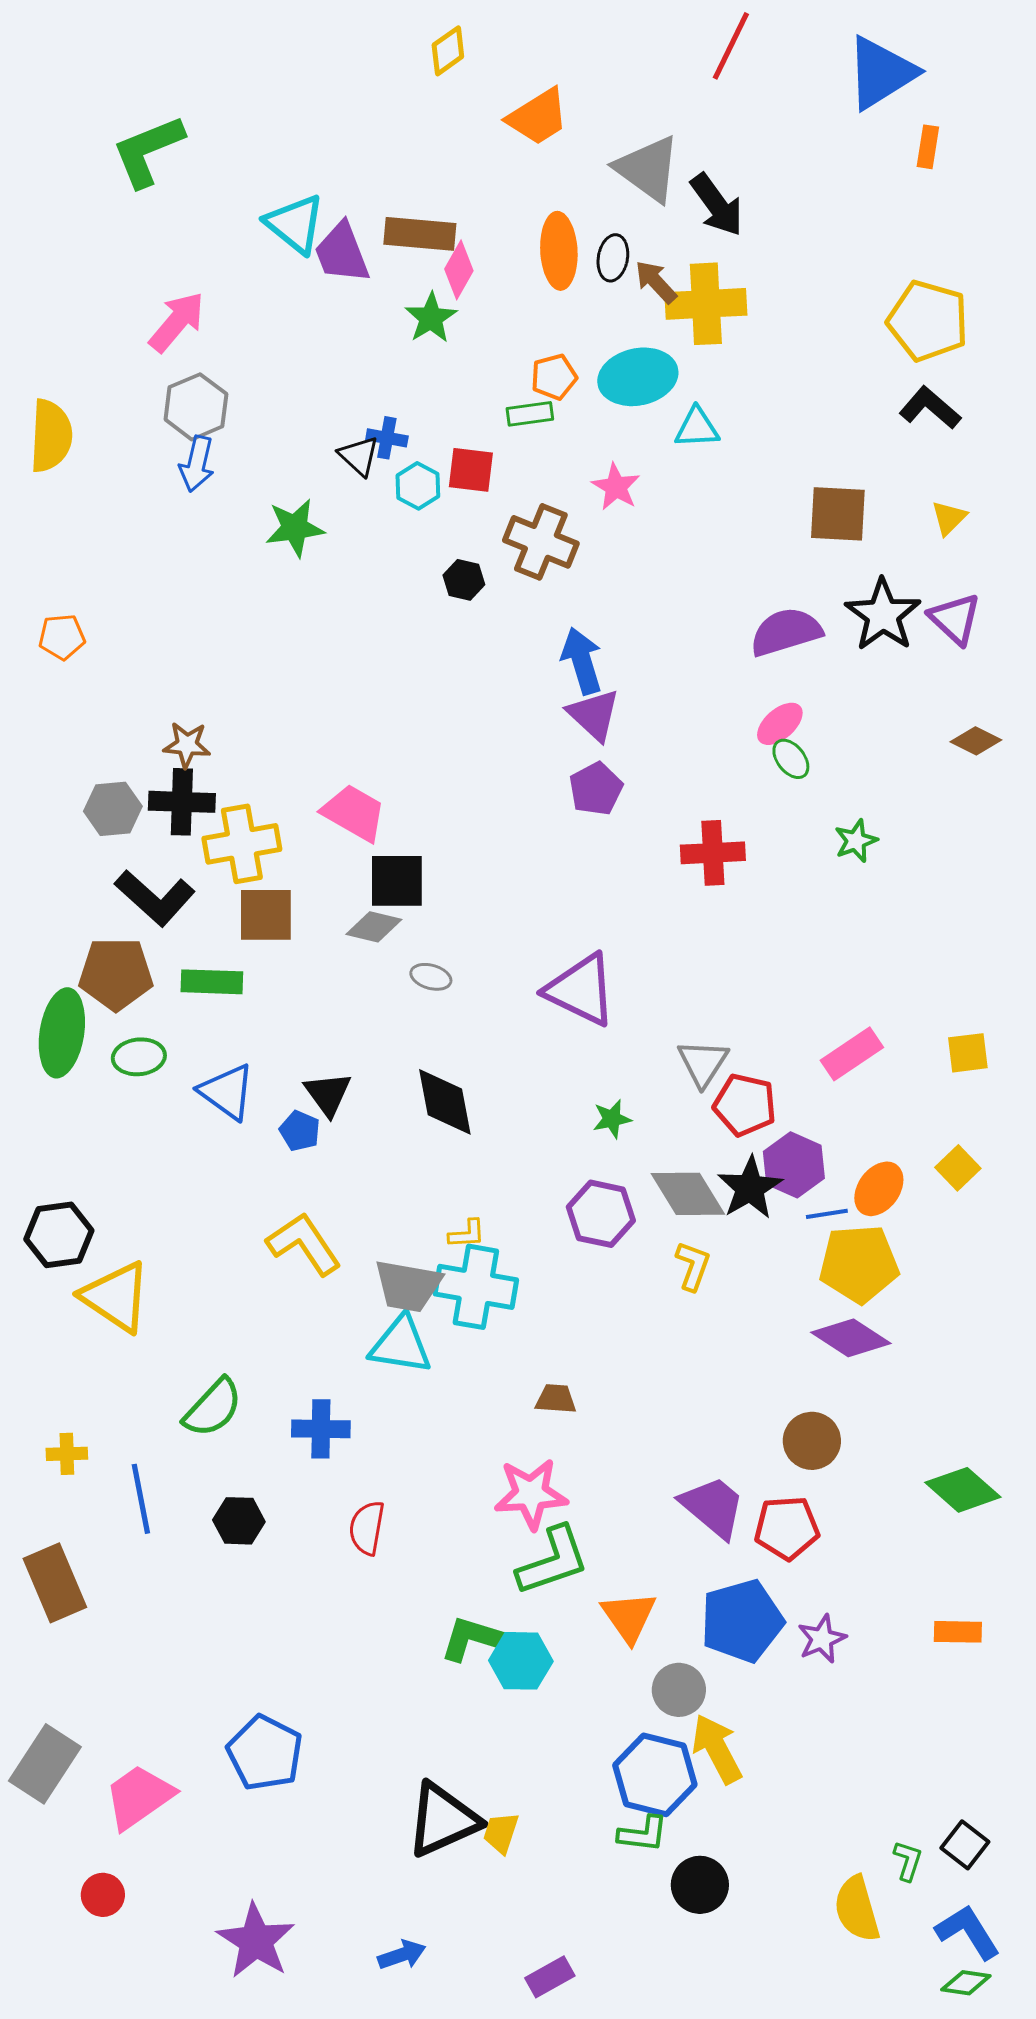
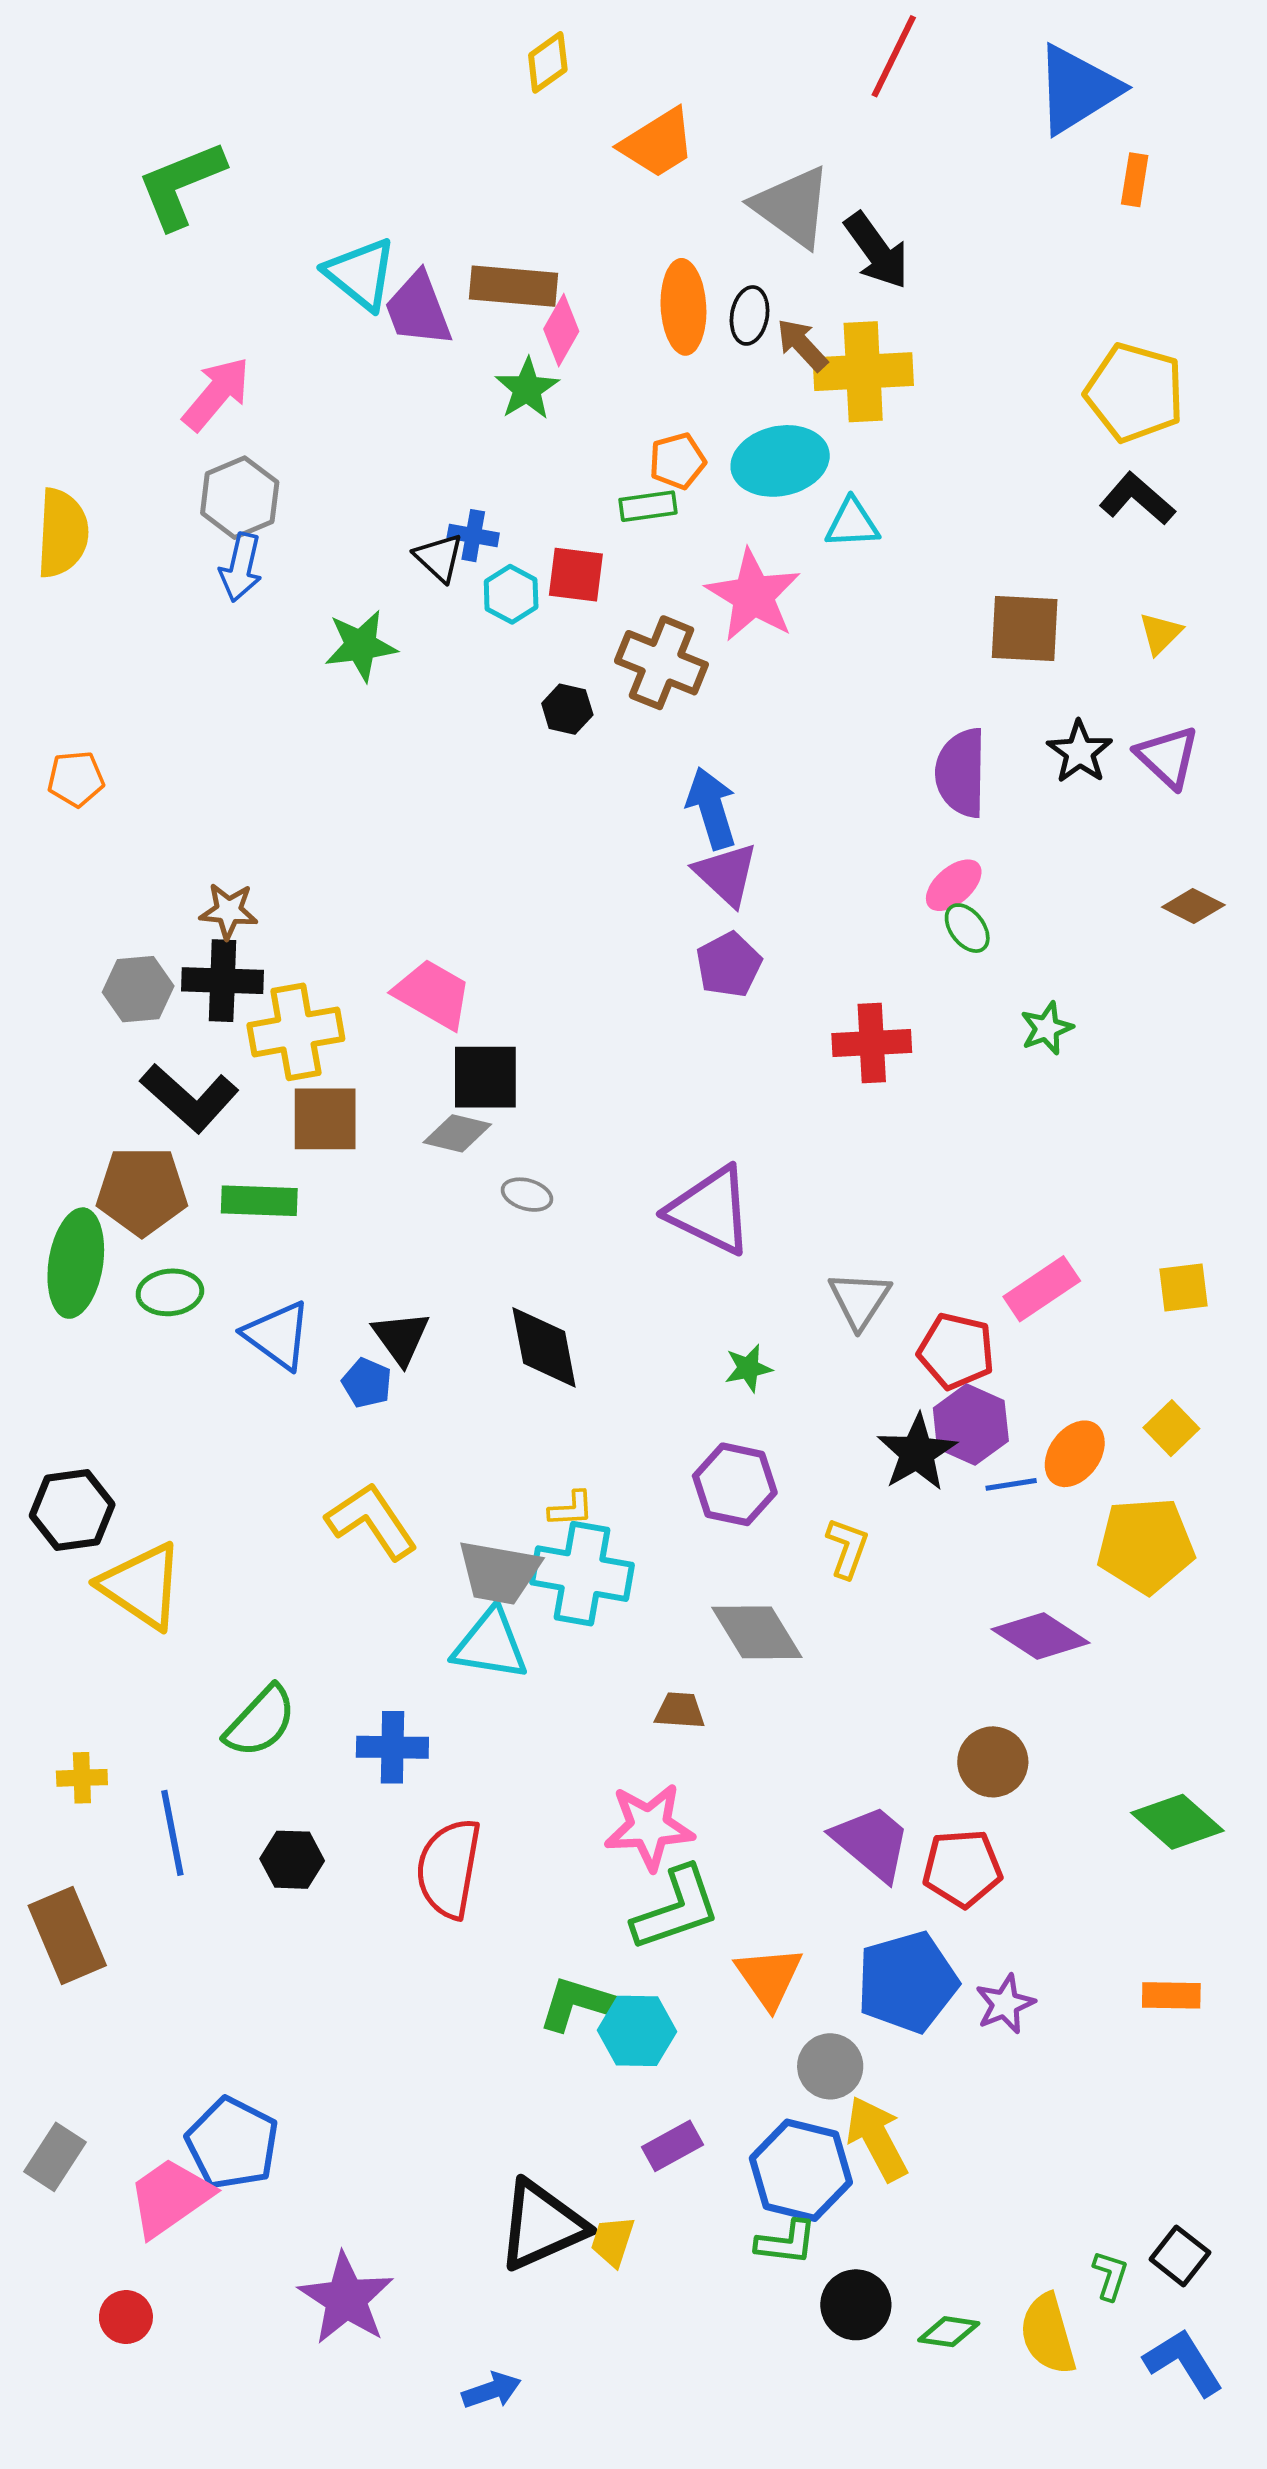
pink star: (616, 487) -> (753, 595), size x1.6
black star: (883, 615) -> (1080, 752), size x0.7
purple semicircle: (786, 632) -> (961, 773), turned -72
red pentagon: (745, 1105) -> (956, 1351), moved
gray diamond: (688, 1194) -> (757, 1632), moved
yellow pentagon: (859, 1264) -> (1146, 1545), moved
red semicircle: (367, 1528) -> (449, 1868), size x1.5
blue pentagon: (265, 1753) -> (232, 2143), moved
gray rectangle: (45, 1764) -> (55, 2157), size x0.7
purple star: (256, 1941) -> (346, 2299), moved
purple rectangle: (550, 1977) -> (672, 2146), moved
green diamond: (966, 1983) -> (949, 2332), moved

